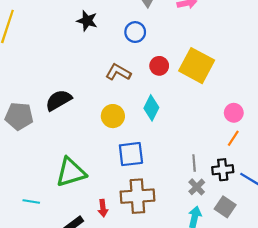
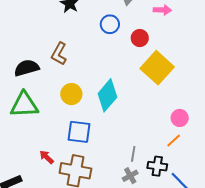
red circle: (159, 66) -> (140, 38), moved
brown L-shape: (118, 72) -> (59, 54), moved, turned -105
cyan diamond: (151, 108) -> (107, 95), size x1.4
green triangle: (71, 172) -> (24, 105), moved
red arrow: (103, 208) -> (47, 157), moved, turned 126

